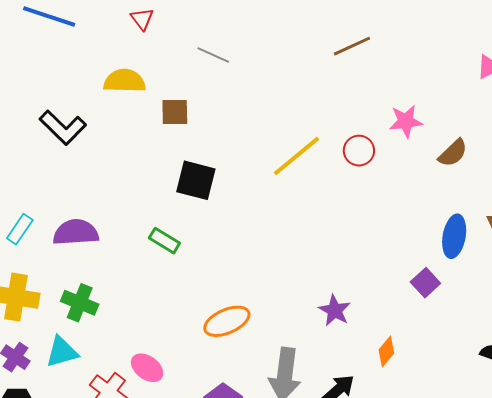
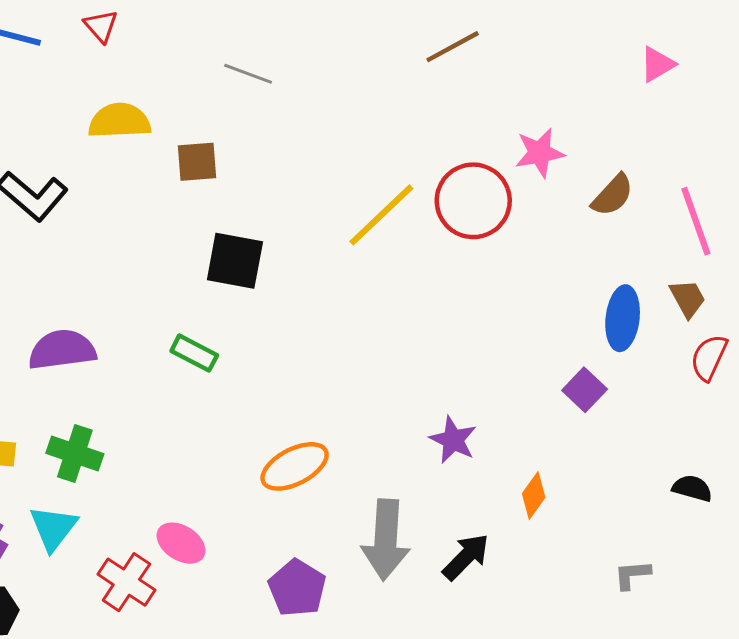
red triangle: (142, 19) -> (101, 26), moved
red circle: (359, 151) -> (473, 201), size x1.6
cyan triangle: (62, 352) -> (53, 528), turned -33

